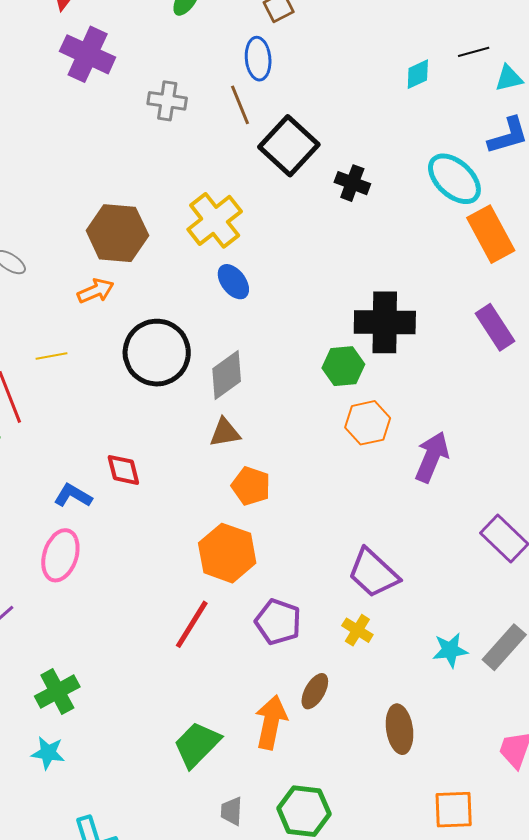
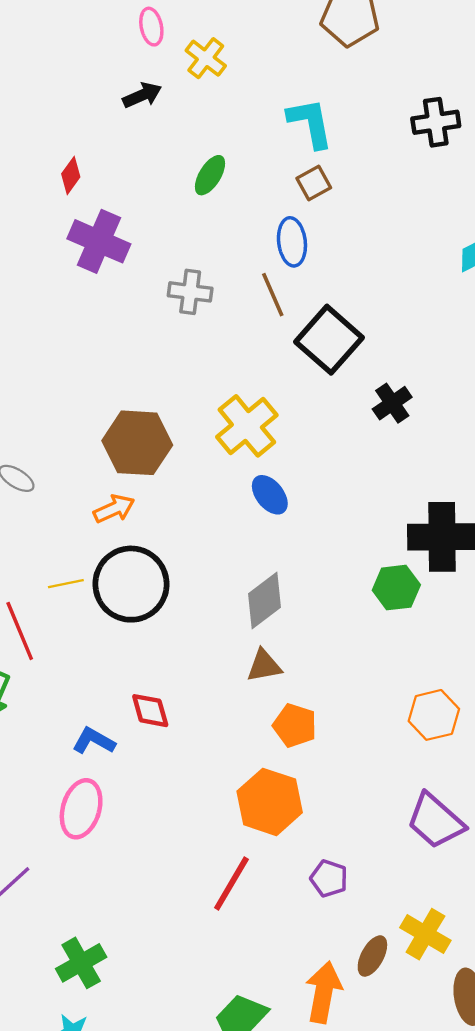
black cross: (352, 183) -> (392, 403), moved, turned 36
black circle: (157, 353) -> (131, 584), moved
orange hexagon: (368, 423) -> (434, 715), moved
purple pentagon: (278, 622) -> (329, 878), size x0.7
yellow cross: (357, 630) -> (425, 934), moved, size x1.4

